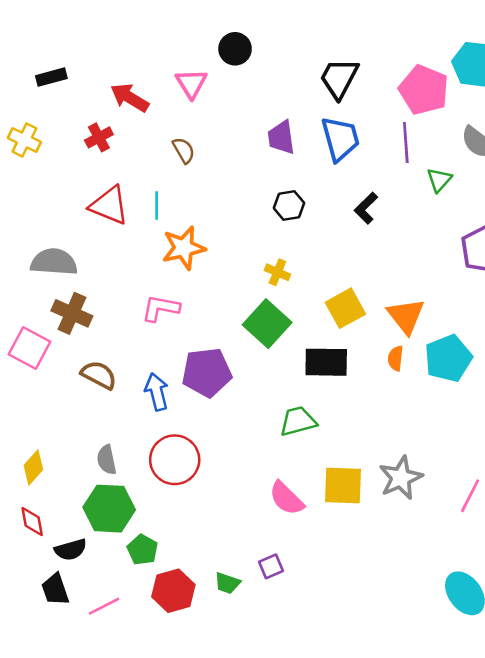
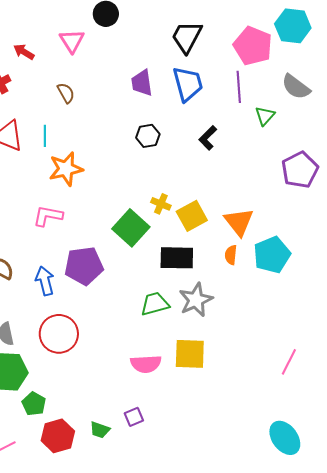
red arrow: (130, 98) -> (24, 52), size x0.7
yellow cross: (277, 272) -> (161, 204), moved
gray star: (401, 478) -> (196, 300), moved
pink semicircle: (286, 498) -> (146, 364), turned -48

